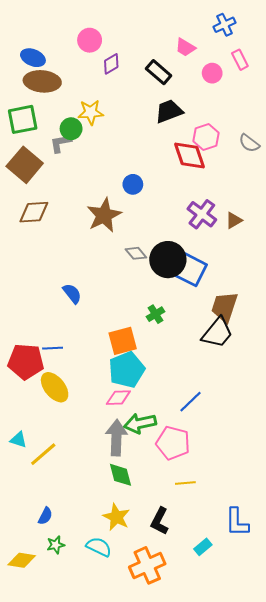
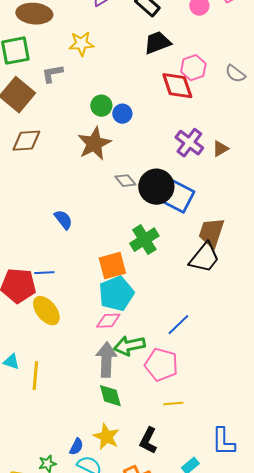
green circle: (71, 129) -> (101, 106), moved
green cross: (156, 314) -> (144, 240), size x1.6
yellow line: (43, 454) -> (35, 376), turned -44
blue semicircle: (45, 516) -> (76, 447), moved

